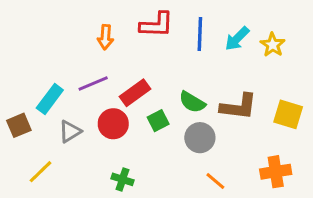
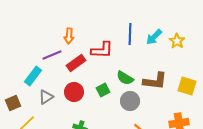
red L-shape: (157, 25) -> (102, 50), moved
purple line: (93, 84) -> (52, 55), moved
red rectangle: (135, 93) -> (76, 63), moved
brown square: (19, 125) -> (13, 103), moved

